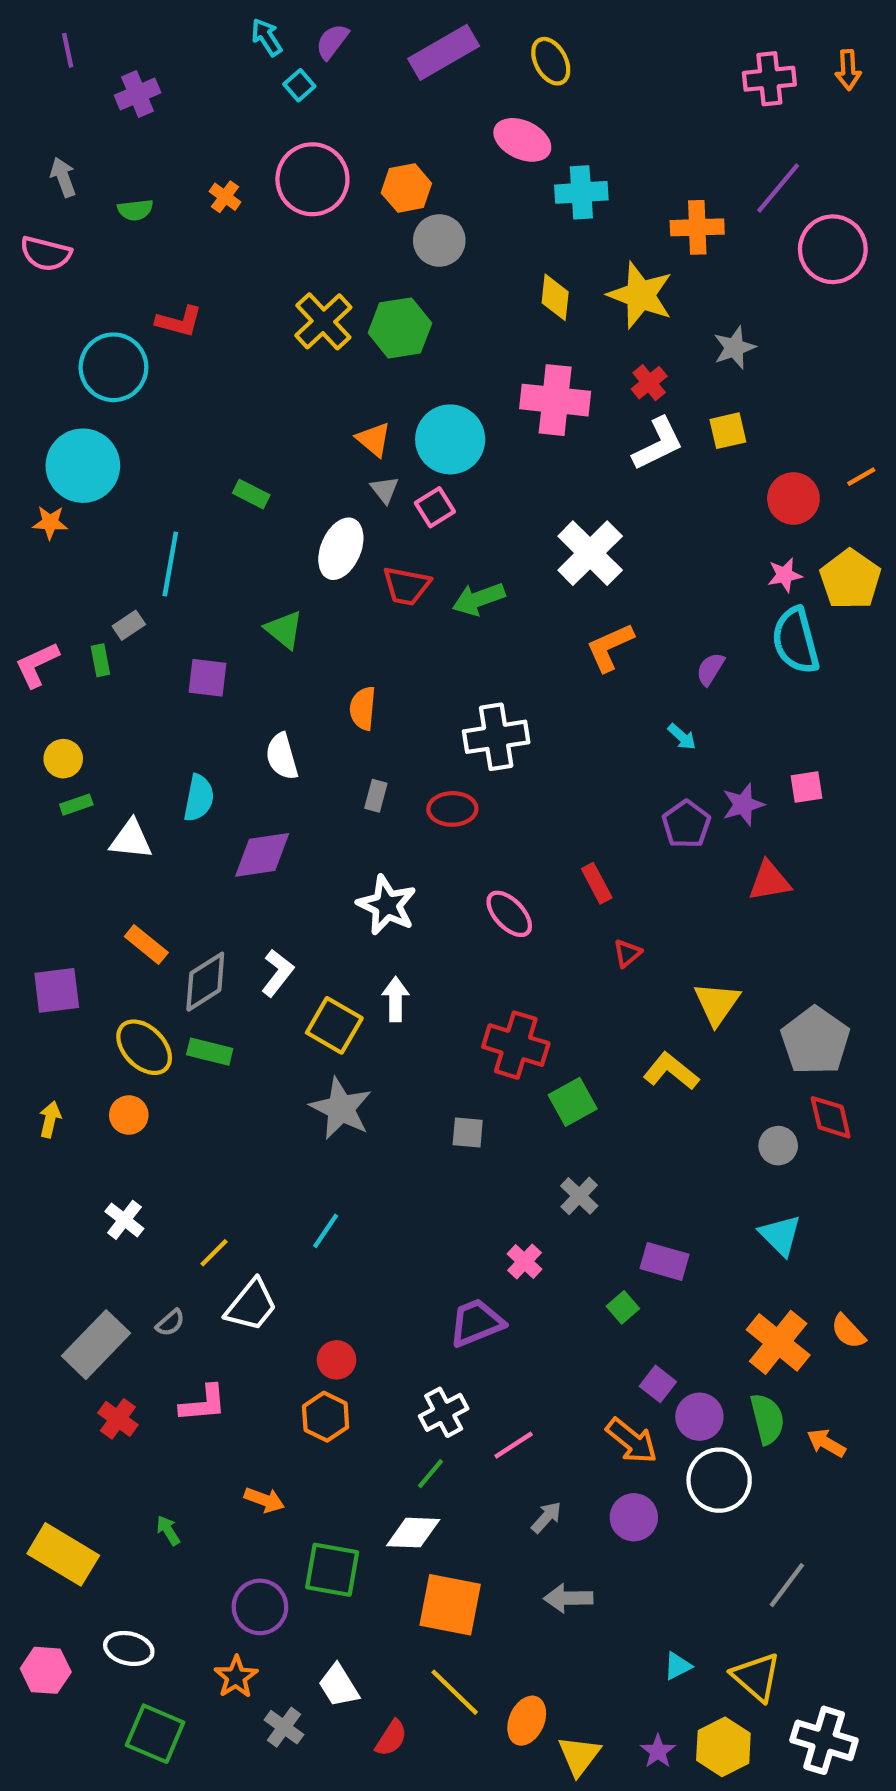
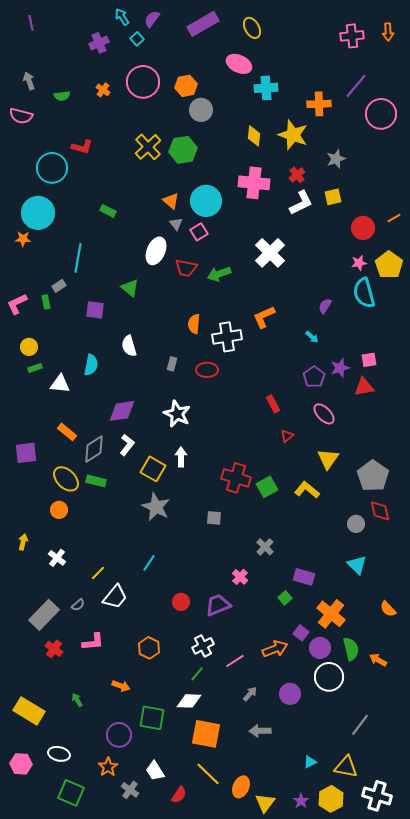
purple cross: (138, 94) -> (99, 43), moved
green rectangle: (251, 494) -> (108, 211), moved
orange L-shape: (610, 647) -> (264, 317), moved
orange semicircle: (363, 708) -> (194, 324), moved
purple diamond: (262, 855) -> (122, 411), moved
red triangle: (769, 881) -> (364, 387), moved
pink ellipse: (509, 914) -> (324, 414), moved
green square: (573, 1102) -> (267, 487), moved
yellow arrow: (50, 1119) -> (23, 542), moved
orange cross: (778, 1342) -> (331, 614), moved
red circle: (336, 1360) -> (181, 602), moved
orange arrow: (632, 1441) -> (275, 649), moved, turned -60
yellow triangle: (756, 1677) -> (346, 767), turned -30

